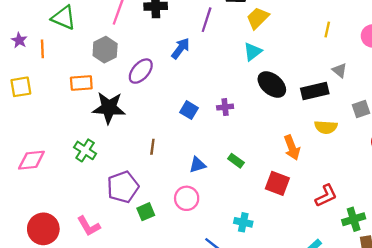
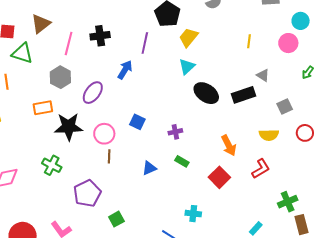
purple cross: (225, 107) -> (175, 132), moved
yellow semicircle: (326, 127) -> (269, 135), moved
red square: (277, 183) -> (219, 177), turned 30
red L-shape: (326, 196) -> (261, 169), moved
pink circle: (187, 198) -> (104, 134), moved
green square: (146, 212) -> (116, 219), moved

